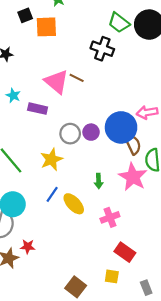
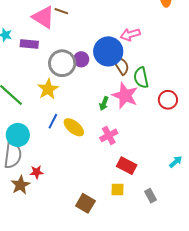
gray circle: (70, 134) -> (62, 63), size x1.4
green arrow: (99, 181) -> (104, 103), moved, turned 32

